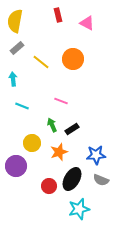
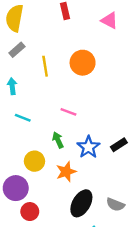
pink triangle: (87, 23) -> (110, 20), moved
yellow line: (41, 62) -> (45, 66), turned 42
black rectangle: (72, 129) -> (119, 145), moved
blue star: (96, 155) -> (88, 147), moved, turned -30
red circle: (49, 186) -> (30, 212), moved

